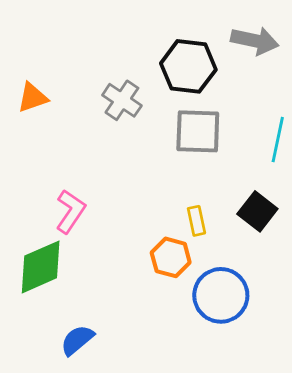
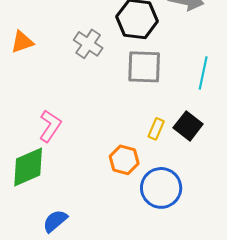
yellow rectangle: (196, 221) -> (156, 129), moved, turned 35

